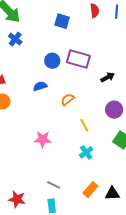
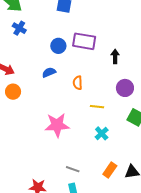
black arrow: (108, 77) -> (115, 56), turned -56
orange semicircle: (68, 99) -> (78, 83), turned -48
yellow line: (84, 125) -> (97, 107), turned -48
pink star: (43, 139) -> (57, 125), size x1.4

